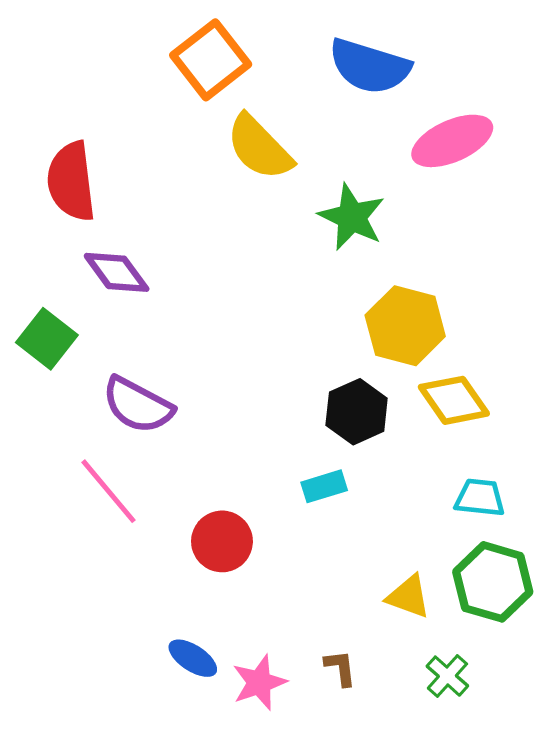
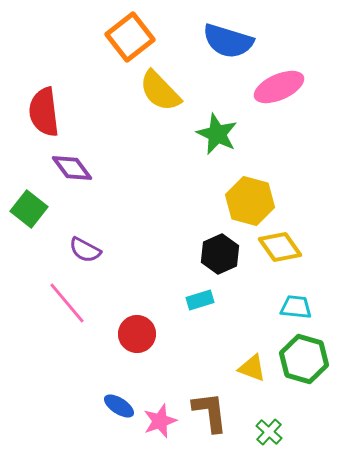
purple semicircle: (138, 405) -> (85, 250), size x0.7
brown L-shape: (340, 668) -> (210, 412), size x1.8
green cross: (447, 676) -> (269, 432), moved

